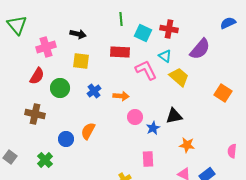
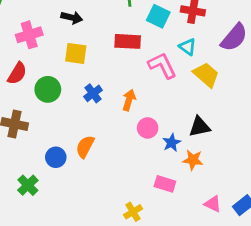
orange arrow: (121, 96) -> (129, 100), turned -77
orange star: (187, 145) -> (193, 160), moved
pink rectangle: (148, 159) -> (165, 184), turned -70

